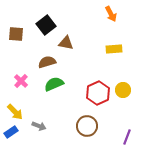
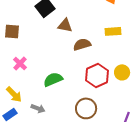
brown square: (16, 34) -> (12, 31), moved
brown semicircle: (47, 62) -> (82, 44), moved
green semicircle: (54, 84) -> (53, 79), moved

